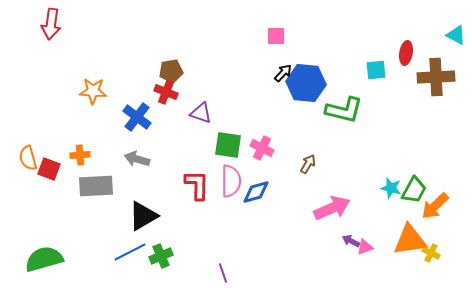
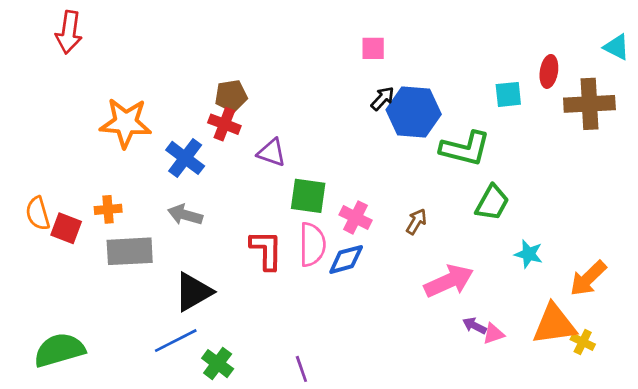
orange star: (93, 91) -> (126, 123), size x1.4
pink cross: (262, 148) -> (356, 217), moved
green trapezoid: (414, 190) -> (492, 203), moved
green cross: (161, 256) -> (218, 364), moved, turned -30

